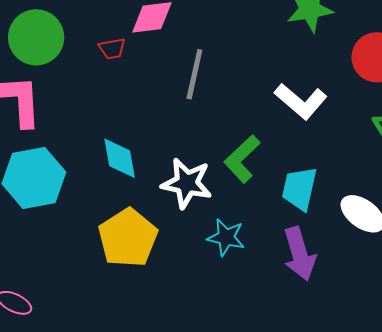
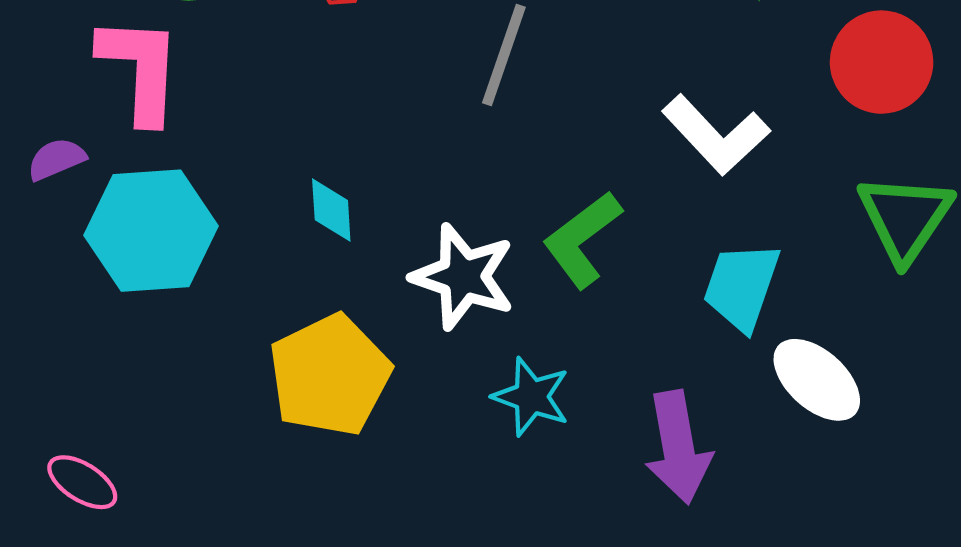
cyan diamond: (120, 158) -> (331, 210), size x0.7
cyan trapezoid: (299, 189) -> (742, 286), moved

